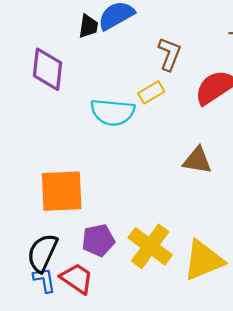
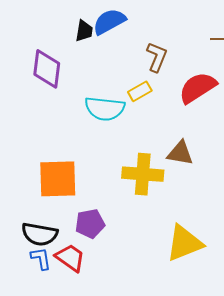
yellow cross: (150, 246) -> (143, 174), moved, turned -33
black semicircle: (42, 253) -> (40, 234), turned -105

